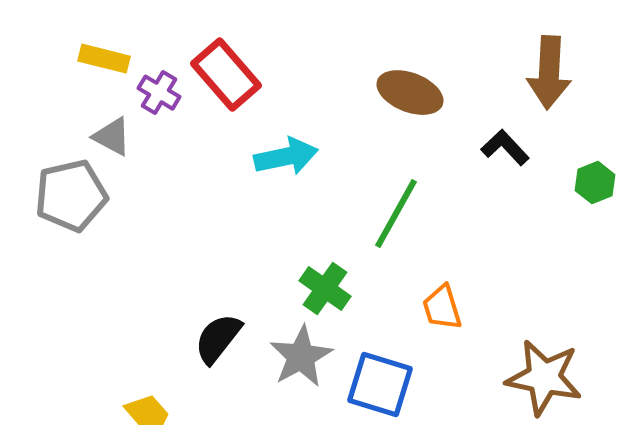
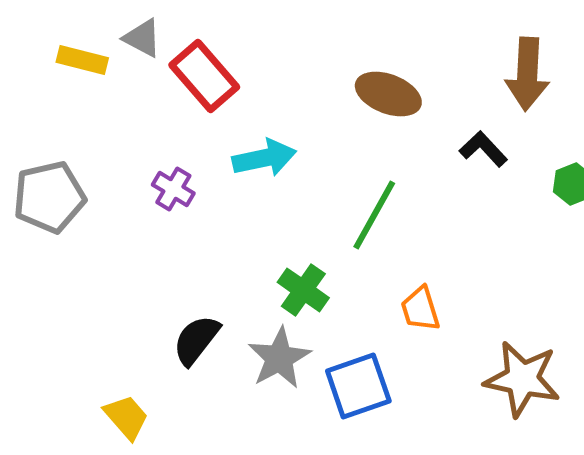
purple cross: (159, 93) -> (173, 189), moved
gray triangle: (112, 137) -> (142, 38), moved
blue square: (380, 385) -> (358, 386), turned -36

